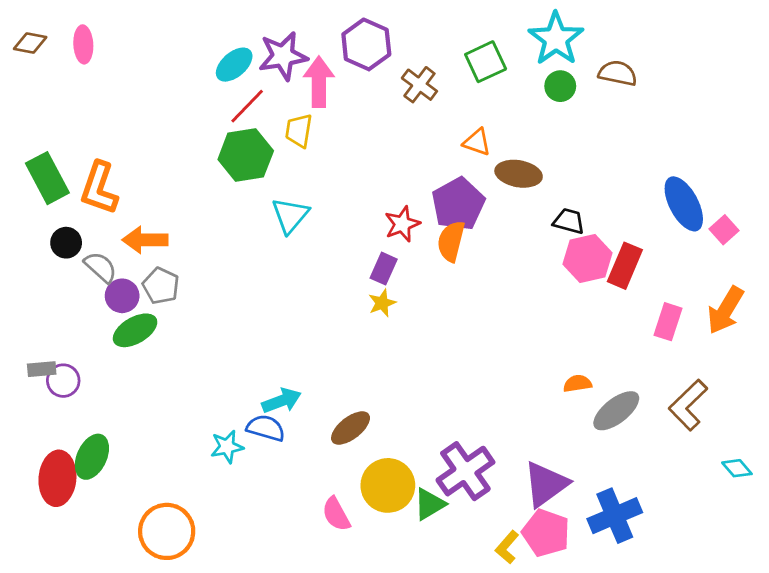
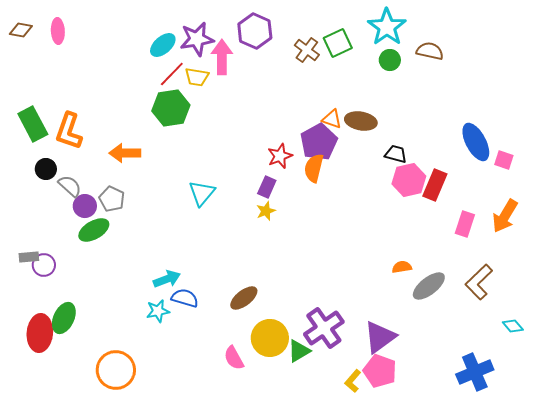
brown cross: (419, 85) -> (307, 50), moved
yellow trapezoid: (299, 131) -> (197, 77), moved, turned -90
orange triangle: (477, 142) -> (332, 119), moved
cyan triangle: (290, 215) -> (202, 193), moved
pink square: (724, 230) -> (504, 160), turned -30
orange arrow: (145, 240) -> (125, 153), moved
cyan arrow: (282, 401) -> (167, 279), moved
blue cross: (615, 516) -> (475, 372), moved

